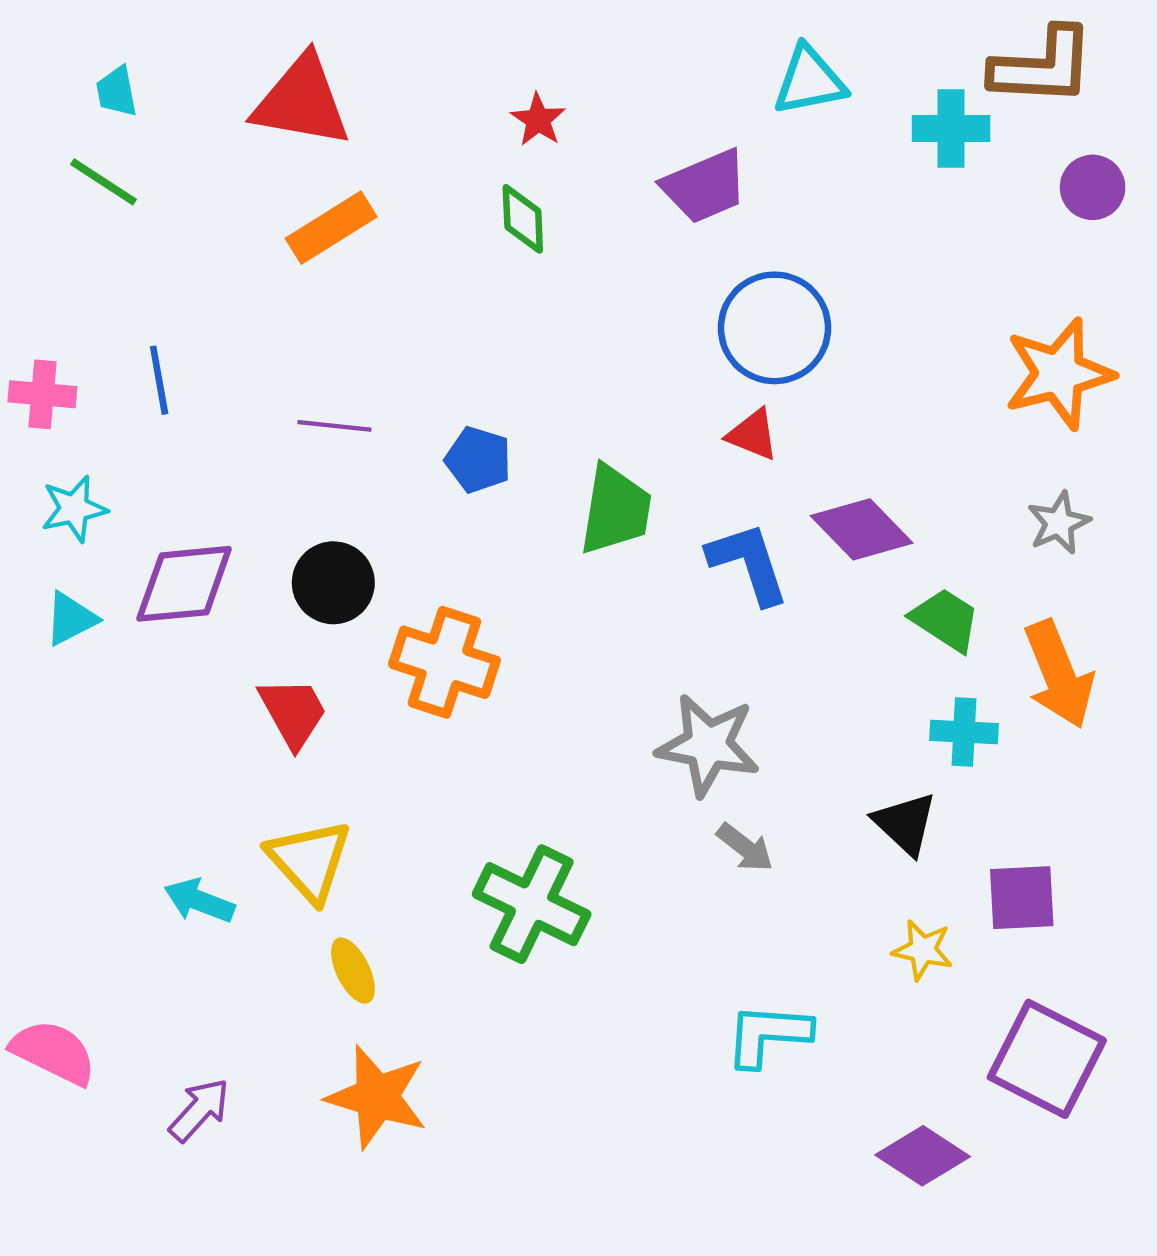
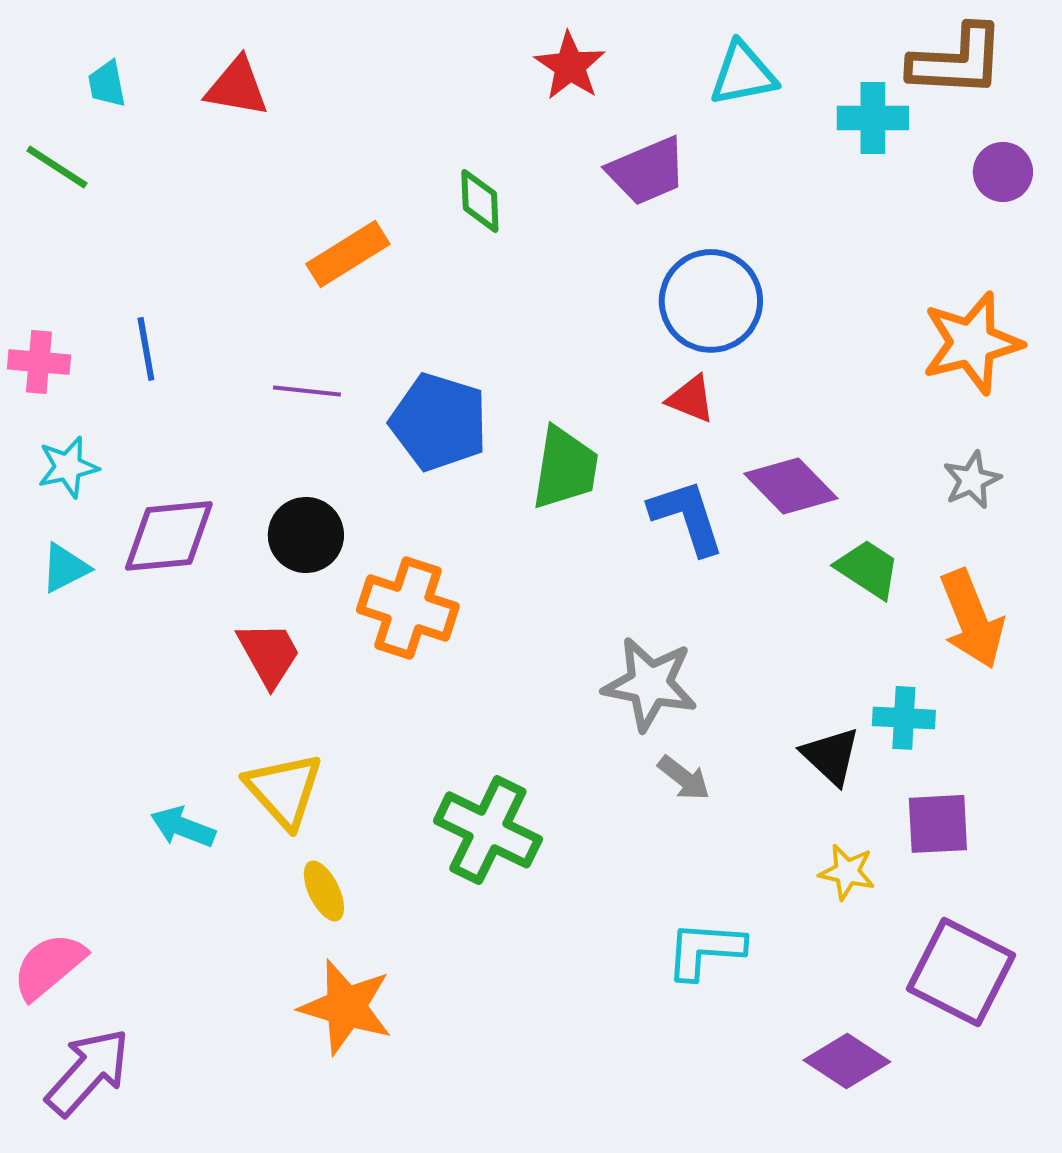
red triangle: (302, 101) -> (237, 87), moved, size x0.7
red star: (538, 120) -> (570, 66), moved, size x1.4
green line: (103, 182) -> (57, 167), moved
orange rectangle: (331, 228) -> (348, 254), moved
blue pentagon: (478, 460) -> (439, 422), size x1.6
cyan cross: (964, 732) -> (904, 718), moved
pink semicircle: (53, 1052) -> (49, 966), turned -66
purple arrow: (199, 1110) -> (88, 1072), moved, size x1.5

